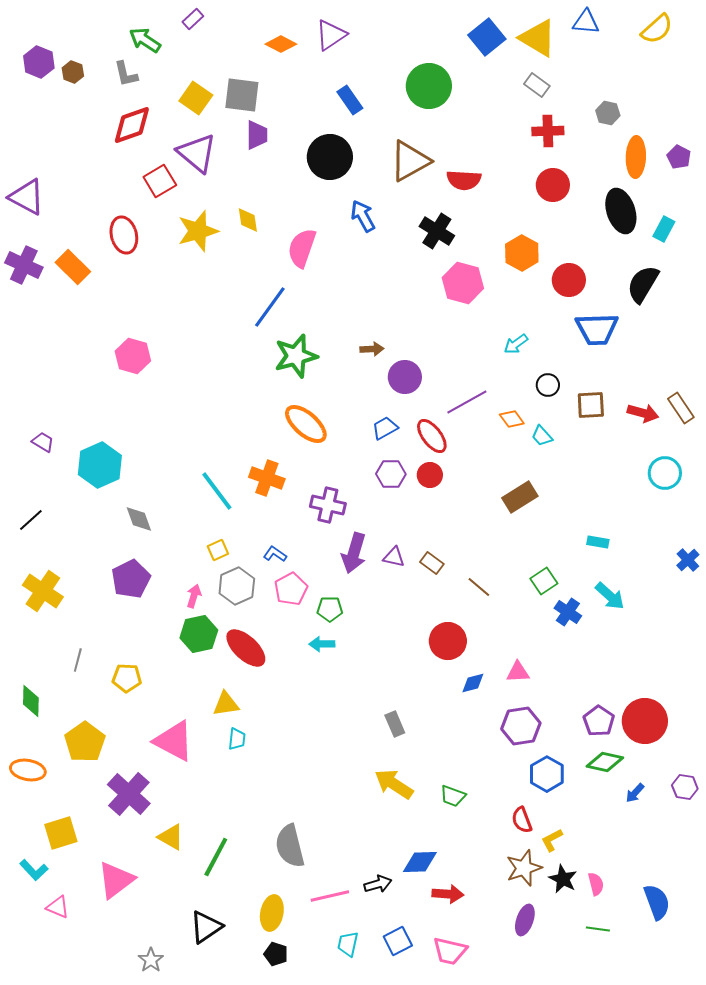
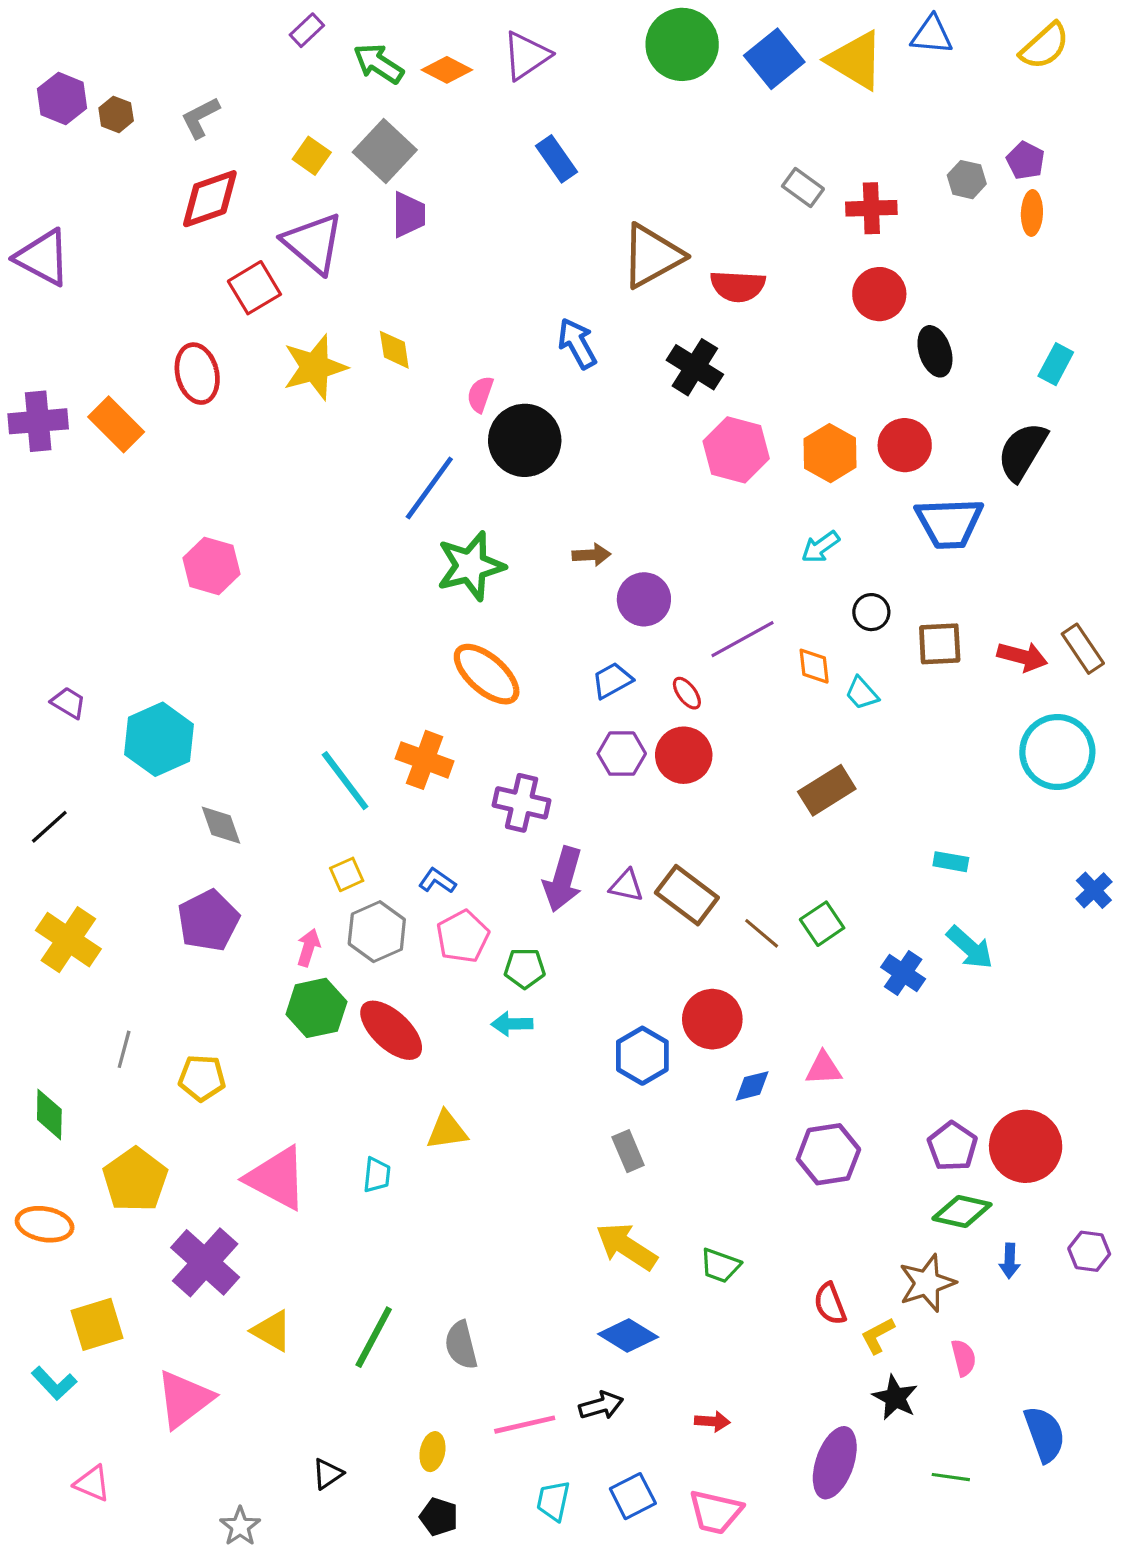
green arrow: (145, 40) -> (378, 64), moved
gray L-shape: (126, 74) -> (200, 118), turned 76
gray rectangle: (537, 85) -> (803, 188), moved
green circle: (429, 86) -> (682, 44), moved
gray square: (242, 95) -> (385, 151), turned 36
yellow square: (196, 98) -> (312, 156), size x0.7
black circle: (330, 157) -> (525, 440), moved
orange ellipse: (636, 157) -> (1032, 213), moved, size x0.7
purple pentagon: (679, 157) -> (1026, 161), moved
purple triangle: (27, 197) -> (43, 258), moved
black ellipse: (621, 211) -> (935, 351), moved, size x0.7
pink semicircle: (302, 248) -> (480, 394), size x0.6
orange hexagon: (522, 253) -> (830, 453), moved
purple cross: (24, 265) -> (38, 421), turned -30
orange diamond: (512, 419) -> (814, 666), turned 30
red ellipse: (432, 436) -> (687, 693), size x0.6
cyan circle: (665, 473) -> (1057, 752), size x1.4
red circle: (430, 475) -> (684, 755), size x1.4
brown rectangle: (432, 563) -> (687, 895), size x1.6
green square: (544, 581) -> (822, 924), moved
yellow triangle: (226, 704) -> (447, 1130), moved
blue hexagon: (547, 774) -> (642, 1056), moved
blue arrow: (635, 793) -> (1010, 1261), turned -40
gray semicircle: (290, 846) -> (461, 1345), size x0.7
green line: (216, 857) -> (374, 1337), moved
blue diamond: (420, 862) -> (628, 1336), moved, turned 33
brown star: (524, 868) -> (927, 1283), moved
pink semicircle: (596, 884) -> (964, 1358), moved
red arrow: (448, 894) -> (712, 1421), size x0.7
pink triangle: (58, 907) -> (92, 1483), moved
yellow ellipse: (272, 913) -> (432, 1452), size x0.7
purple ellipse: (525, 920) -> (835, 1463), size x1.4
black triangle: (206, 927) -> (328, 1474), size x0.6

